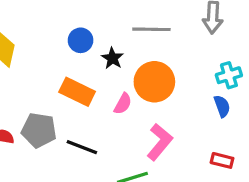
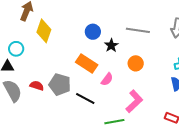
orange circle: (154, 82) -> (136, 63), size x0.6
pink semicircle: (123, 104) -> (107, 79), moved

